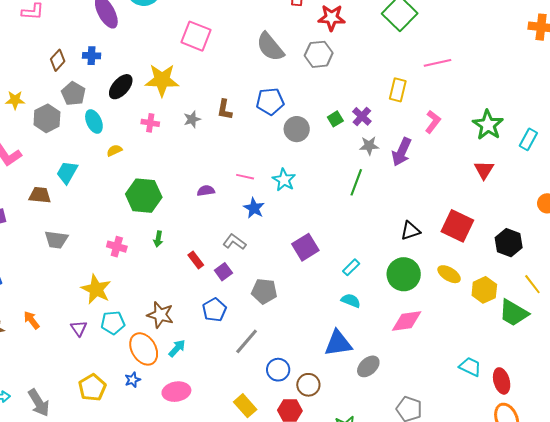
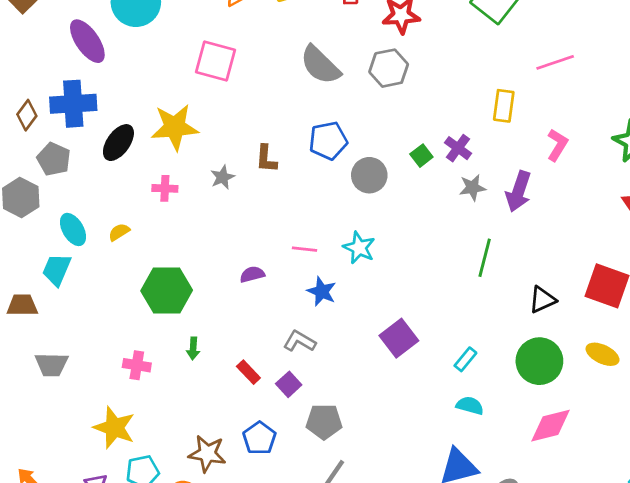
blue cross: (92, 56) -> (73, 104), size x1.8
cyan ellipse: (94, 122) -> (73, 229), moved
green line: (356, 182) -> (485, 258), moved
gray pentagon: (264, 291) -> (324, 422), moved
blue pentagon: (214, 310) -> (259, 438), moved

